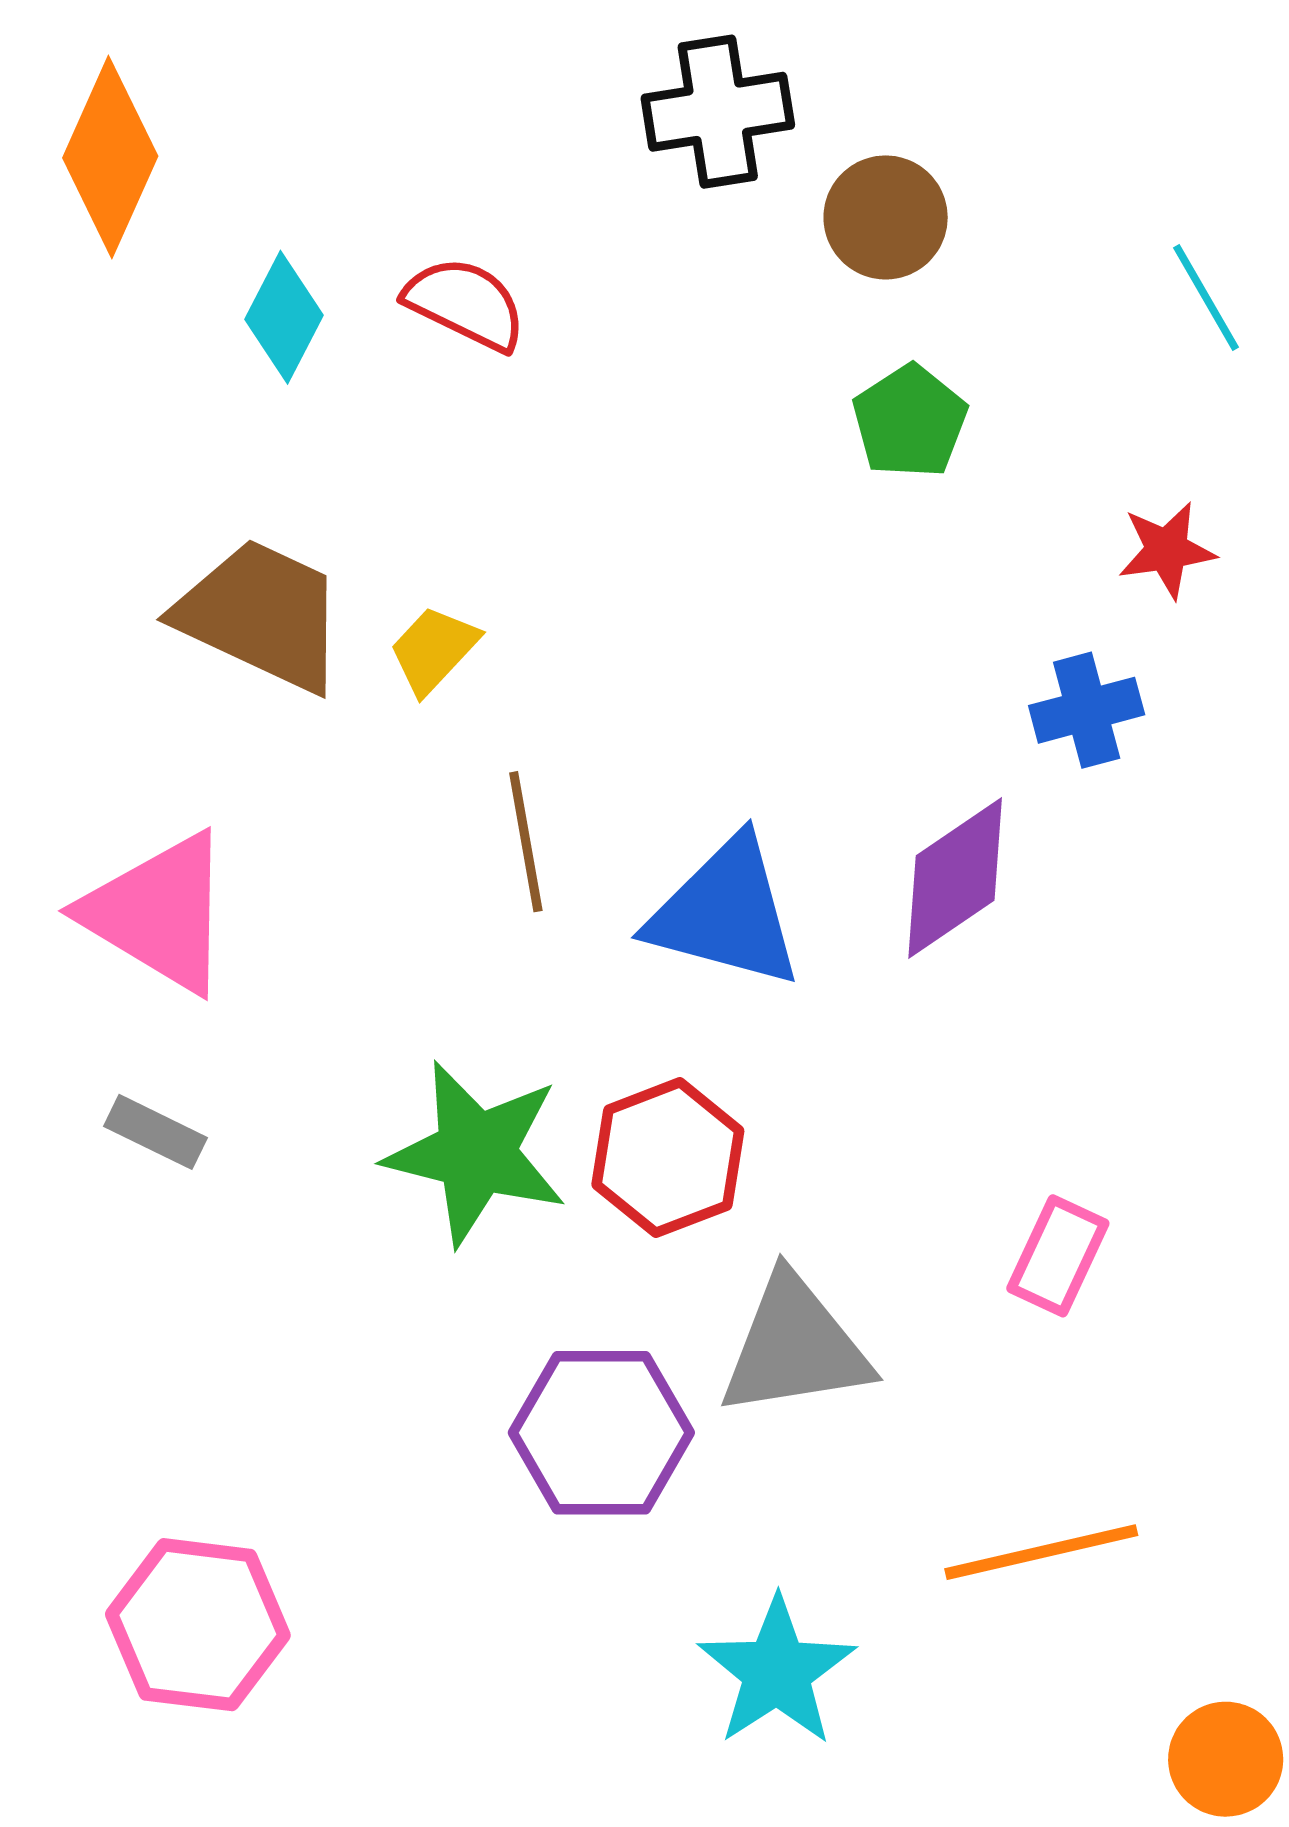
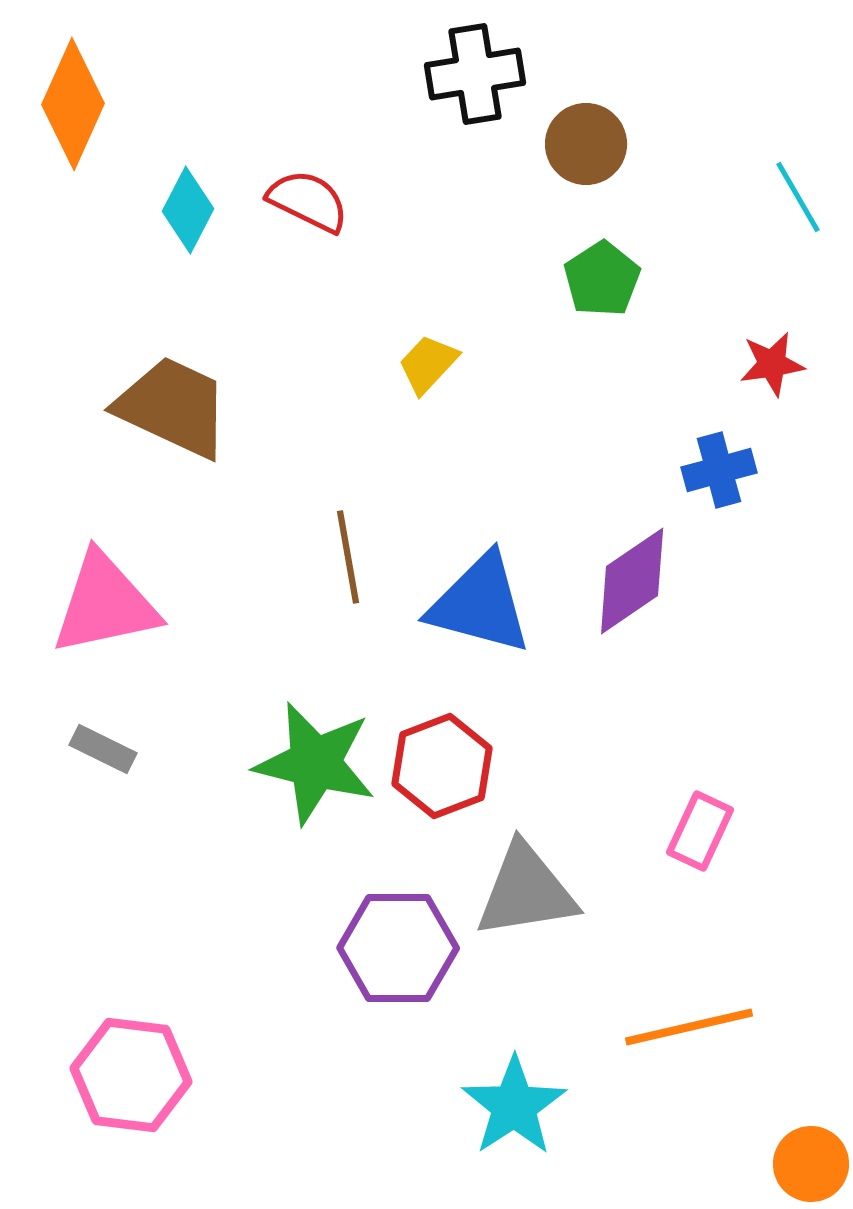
yellow trapezoid: (434, 650) -> (428, 364), moved
pink triangle: (159, 913) -> (105, 604), turned -43

